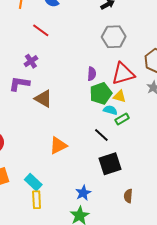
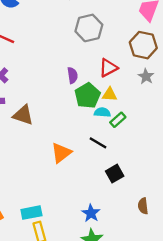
red triangle: (123, 74) -> (108, 68), size x0.7
orange triangle: (58, 145) -> (61, 153), moved
black square: (110, 164) -> (115, 174), size x0.7
cyan rectangle: (33, 182) -> (31, 213), turned -42

